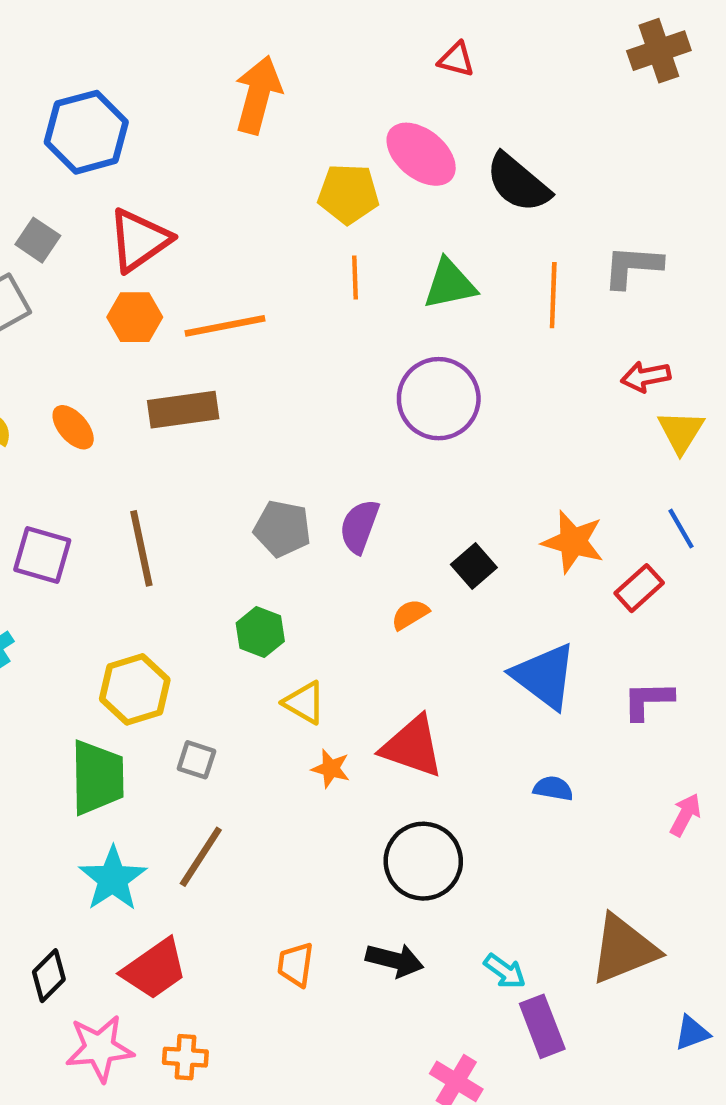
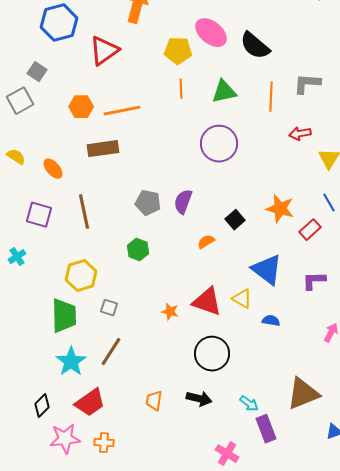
red triangle: (139, 240) -> (104, 51), moved
red arrow: (646, 377) -> (300, 134), moved
orange ellipse: (73, 427) -> (53, 169), moved
yellow triangle: (304, 703) -> (242, 299), moved

